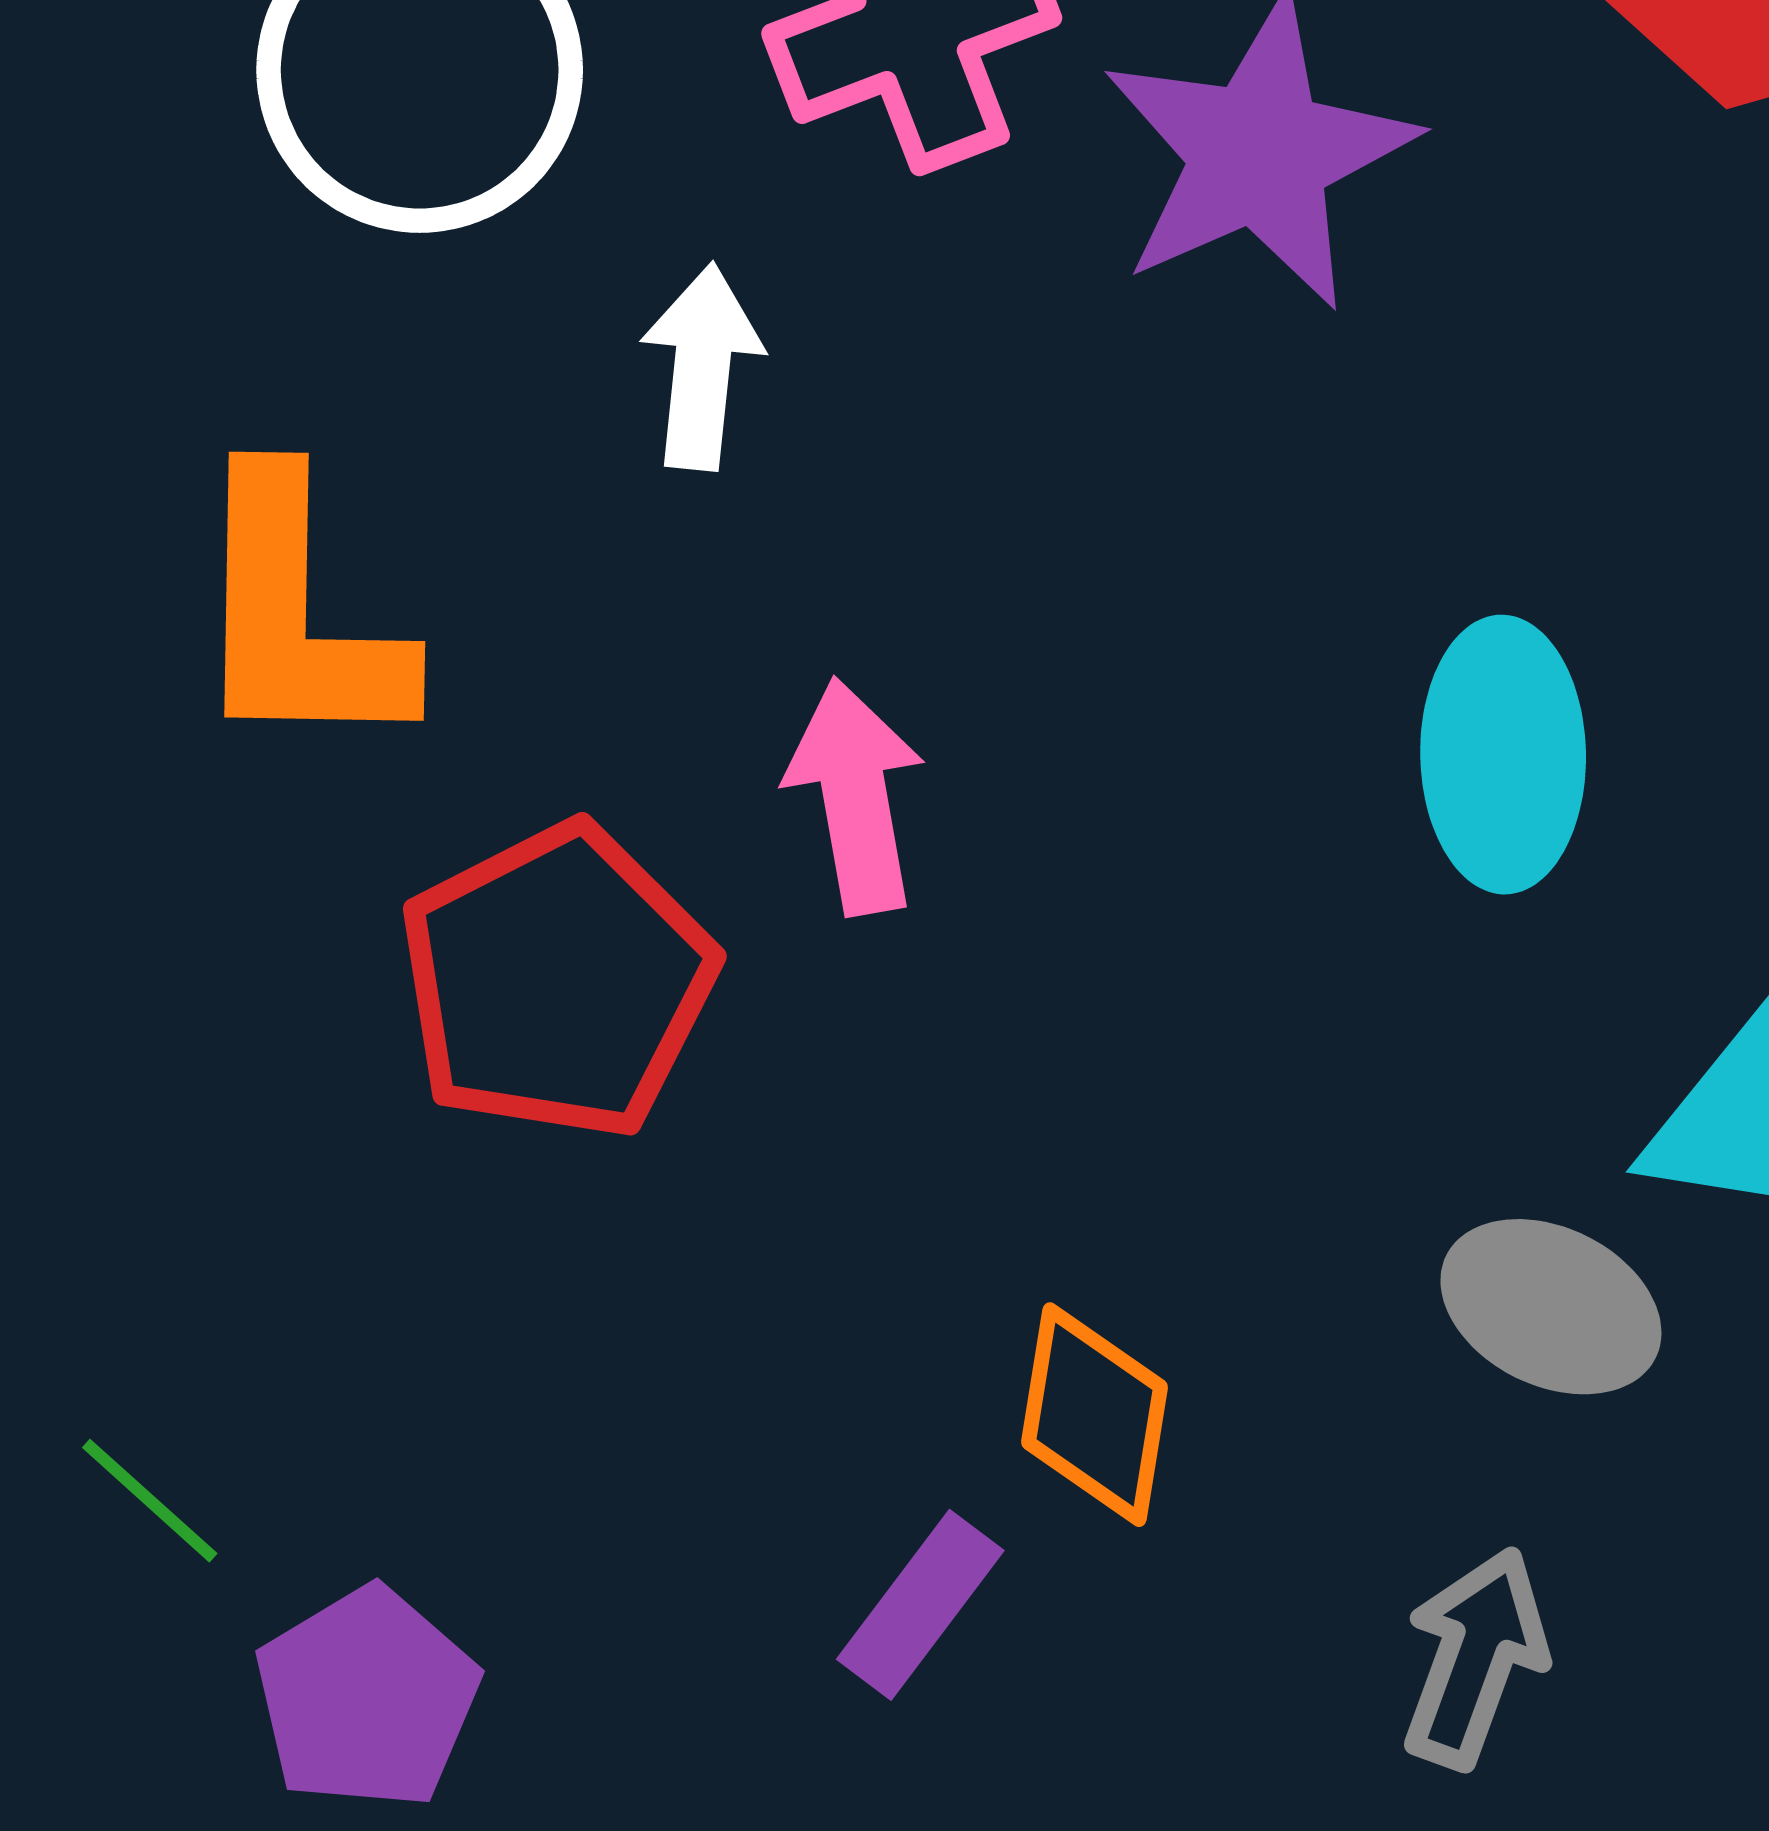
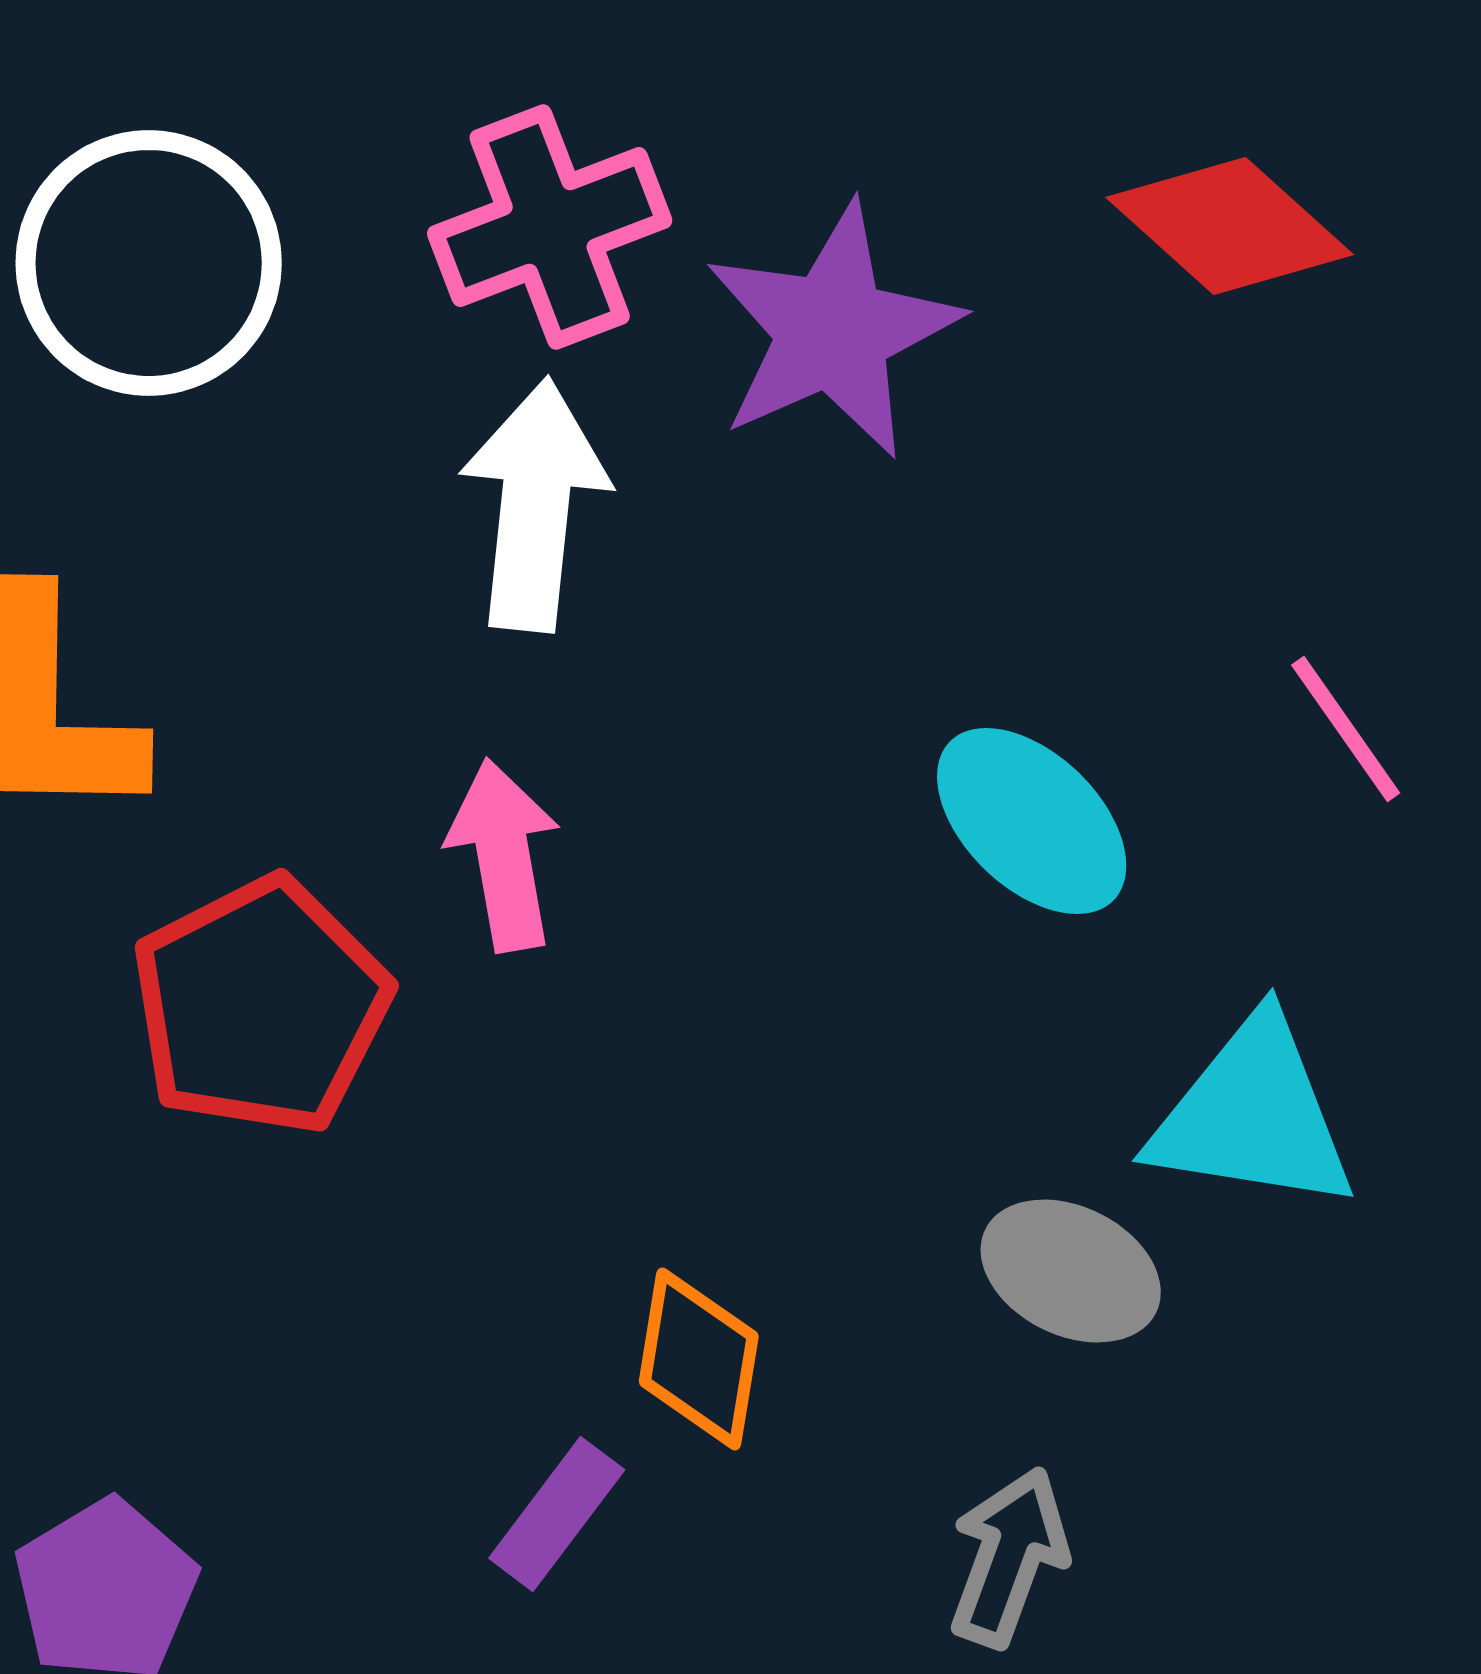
white arrow: (702, 367) -> (535, 505), moved, size x1.5
cyan ellipse: (1503, 755) -> (1032, 821), turned -45

